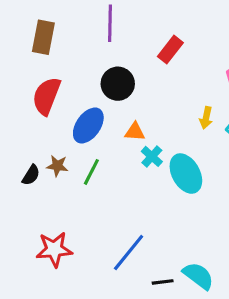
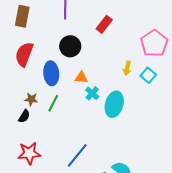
blue ellipse: (88, 125) -> (51, 73), turned -40
cyan ellipse: (186, 174) -> (114, 104), turned 45
black semicircle: (31, 175) -> (24, 116), moved

